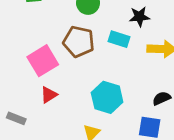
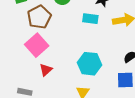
brown pentagon: (79, 42) -> (39, 17), moved, turned -30

